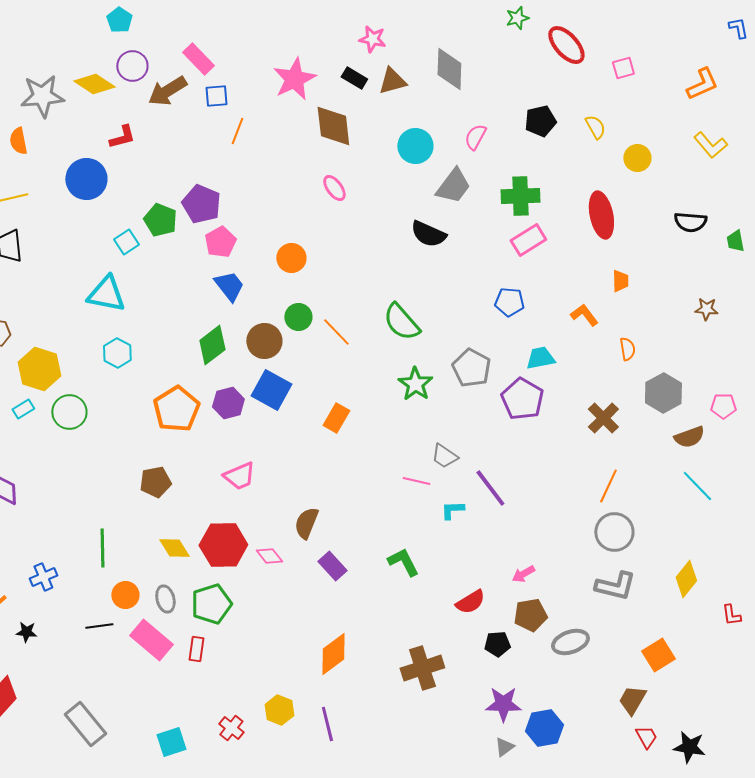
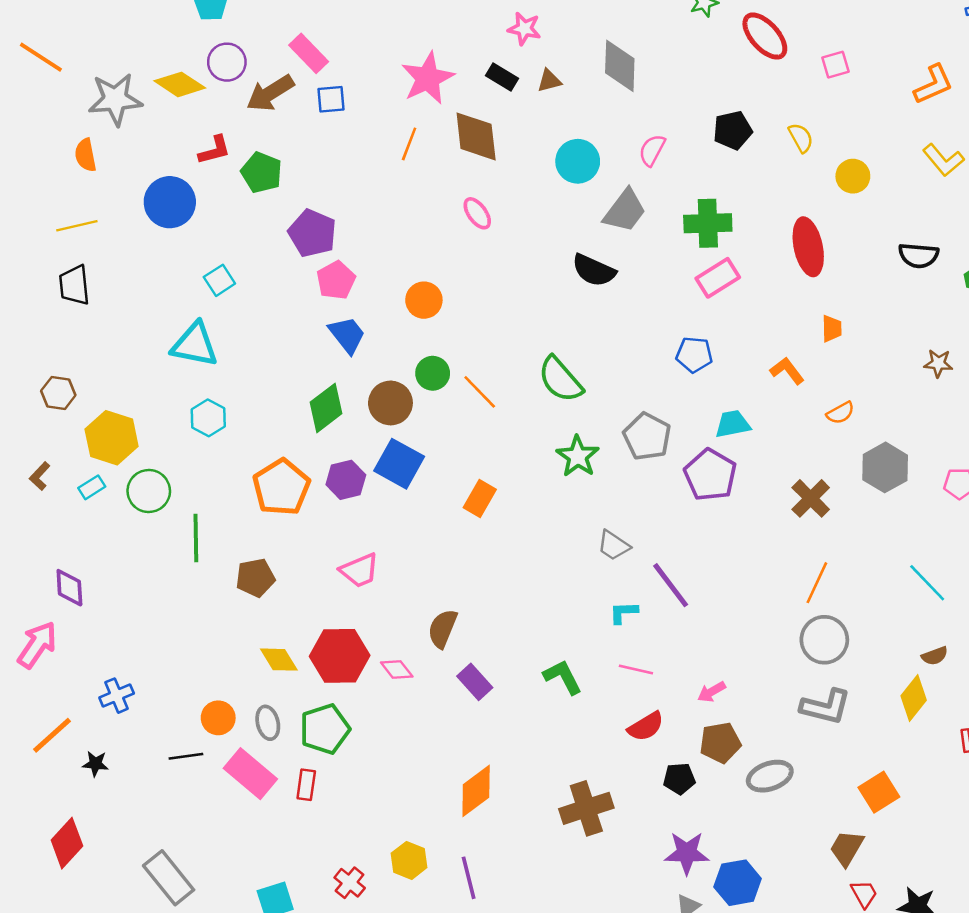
brown triangle: (392, 81) -> (549, 81), size x0.7
orange line: (237, 131) -> (409, 144), moved
green pentagon: (160, 220) -> (262, 172), moved
orange semicircle: (627, 349) -> (840, 413), turned 70
brown semicircle: (689, 437) -> (935, 656), moved, size x0.7
pink line: (416, 481) -> (636, 670), moved
green line: (102, 548) -> (196, 538), moved

